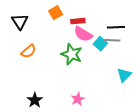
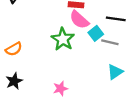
gray line: (112, 40) -> (110, 42), moved
orange semicircle: (29, 51) -> (14, 49), moved

